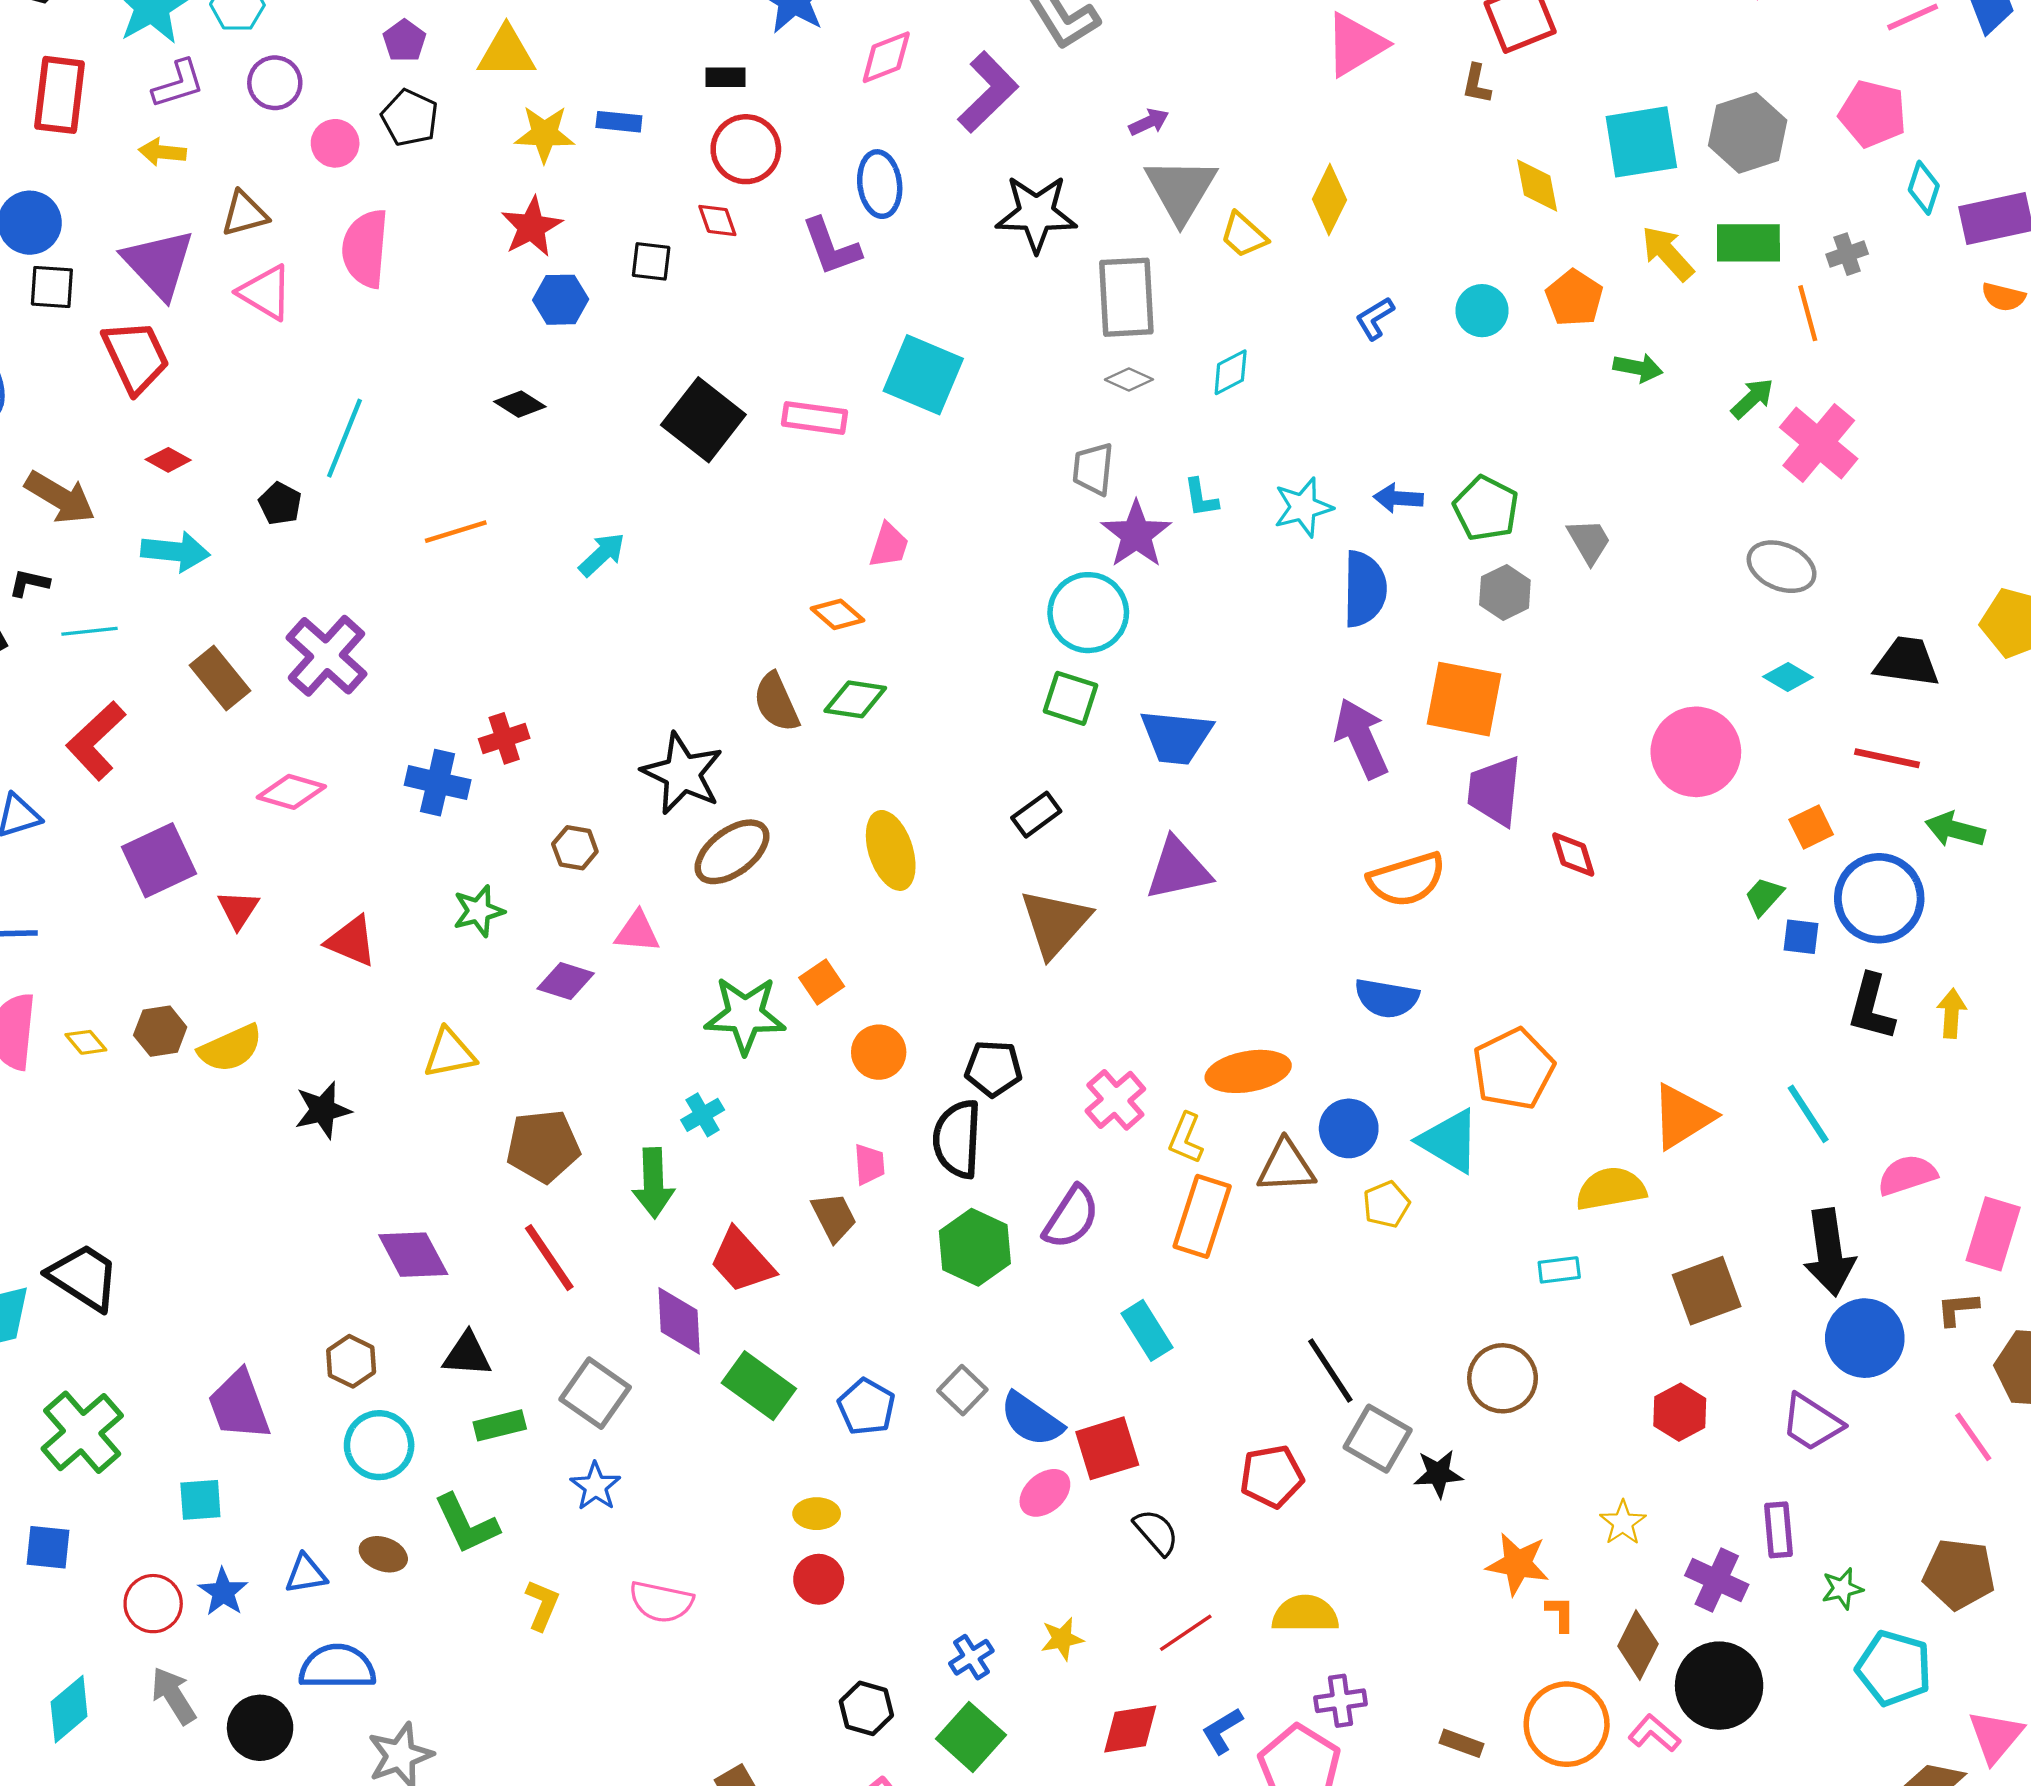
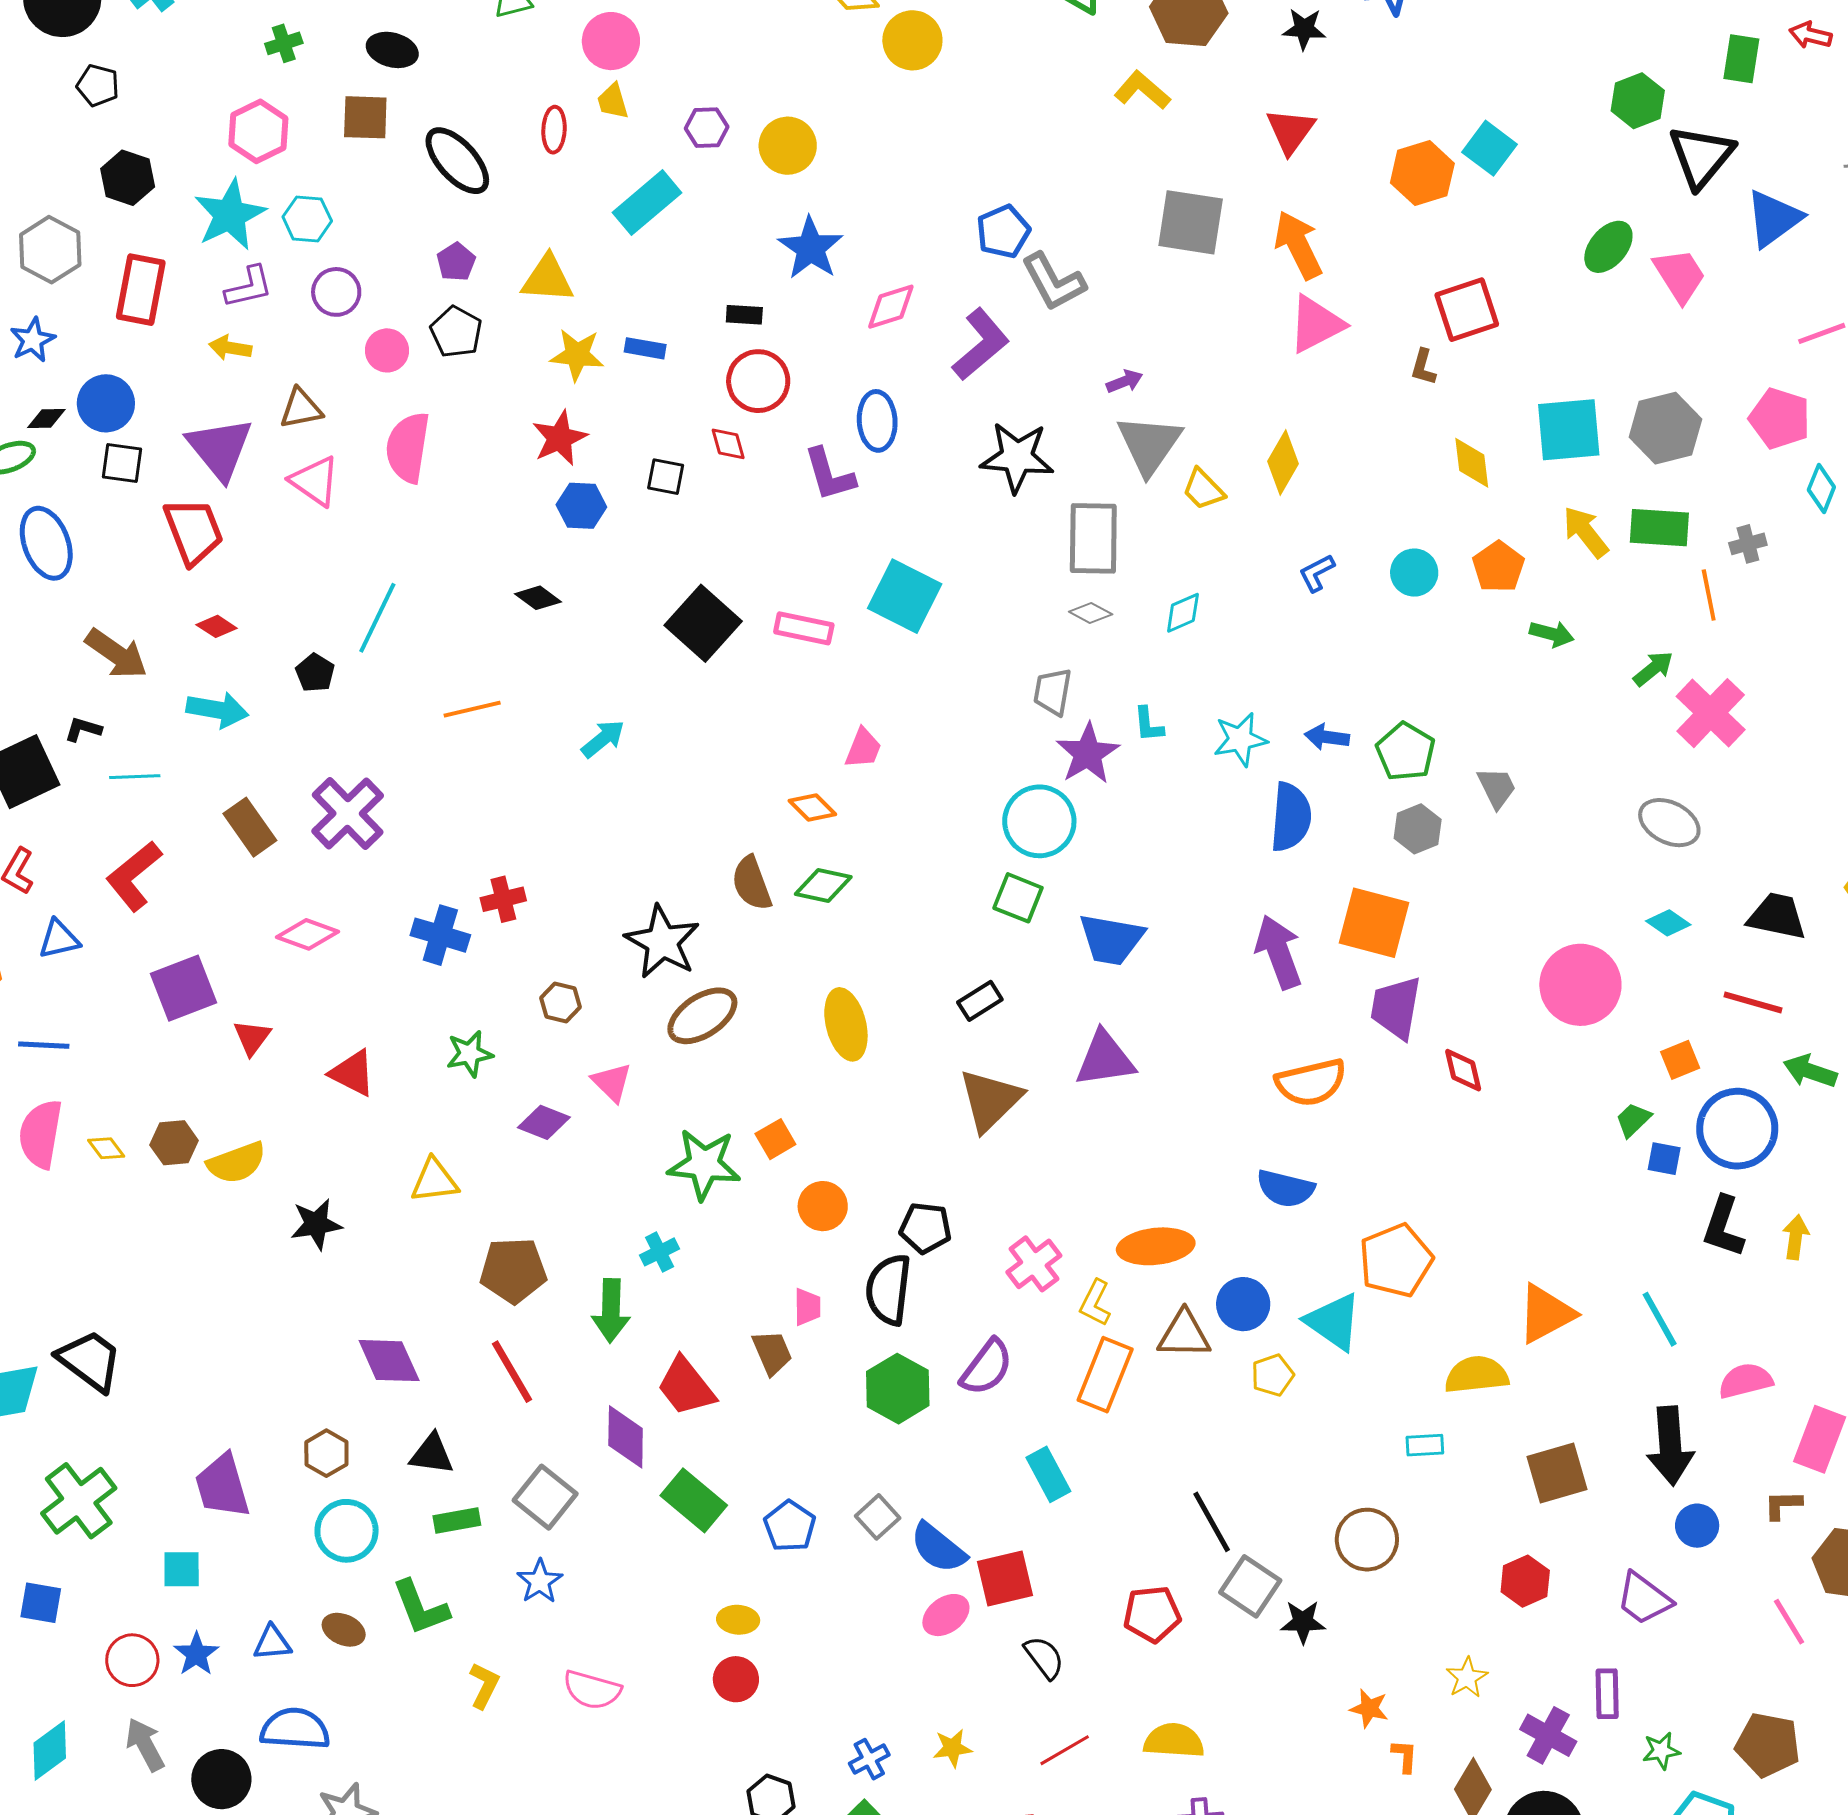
pink triangle: (637, 932) -> (612, 1082), turned 36
blue circle: (1865, 1338) -> (1697, 1526), size x0.6
orange star: (1518, 1564) -> (1369, 1708), size x0.7

